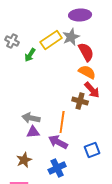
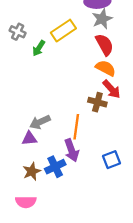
gray star: (71, 37) -> (102, 19), moved
gray arrow: (31, 118) -> (40, 122), turned -36
purple triangle: (33, 132) -> (29, 139), moved
purple arrow: (58, 142) -> (72, 150), turned -138
blue cross: (57, 168) -> (55, 167), moved

